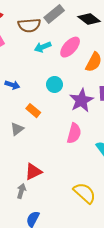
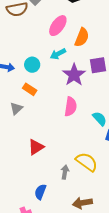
cyan arrow: (43, 47) -> (58, 54), moved
cyan circle: (54, 84) -> (32, 65), moved
gray arrow: (21, 191) -> (65, 172), moved

